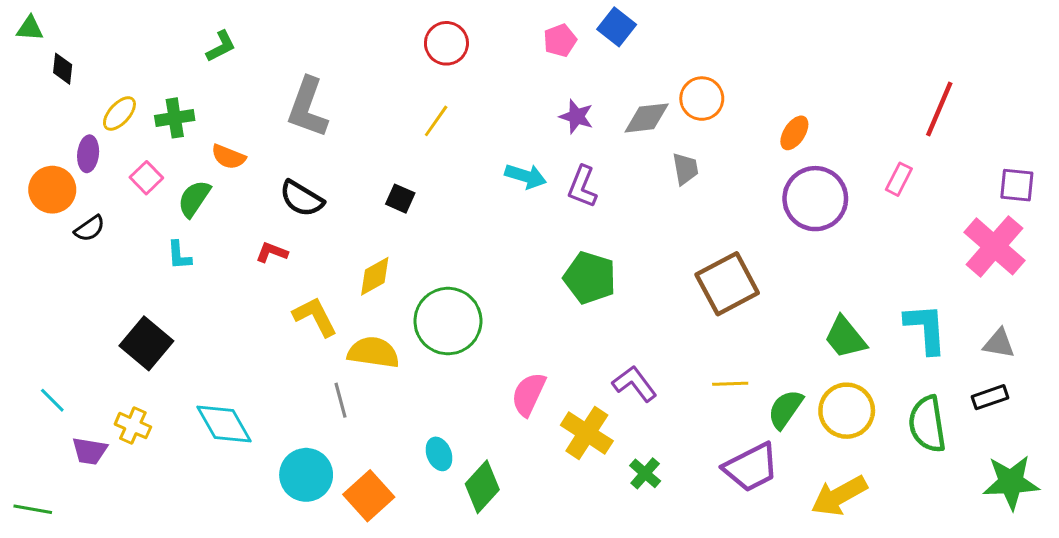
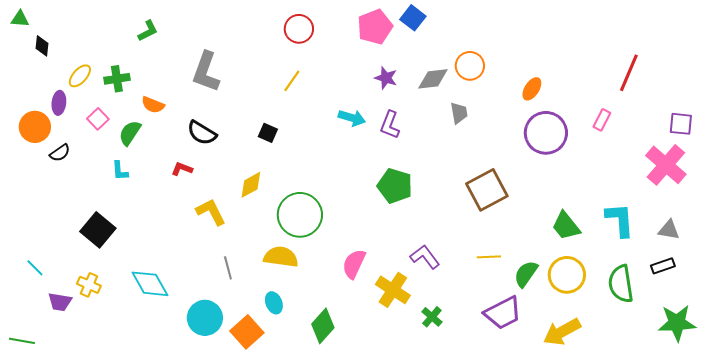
pink pentagon: (560, 40) -> (375, 27), size x1.6
yellow semicircle: (373, 352) -> (281, 257), moved
cyan ellipse: (439, 454) -> (274, 303), moved

